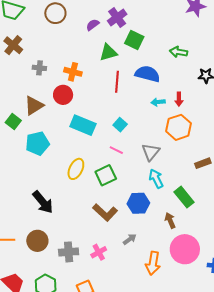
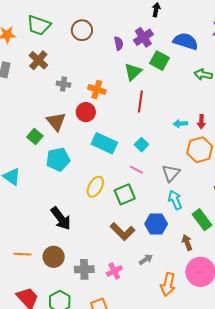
purple semicircle: (93, 25) -> (119, 43), turned 112
green triangle: (108, 52) -> (133, 72), turned -30
blue semicircle: (147, 74) -> (186, 41), moved
brown triangle: (34, 106) -> (56, 121), turned -40

